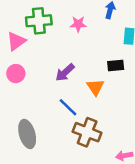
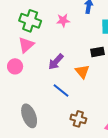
green cross: (39, 21) -> (30, 21), turned 30
pink triangle: (16, 41) -> (26, 45), moved
brown cross: (87, 132) -> (78, 119), moved, size x0.7

